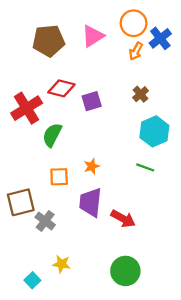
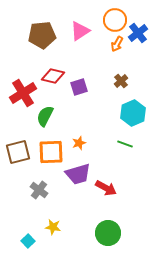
orange square: (59, 177) -> (51, 152), size x1.5
brown square: (21, 202) -> (18, 152), moved
purple trapezoid: (90, 202) -> (78, 174), turned -112

